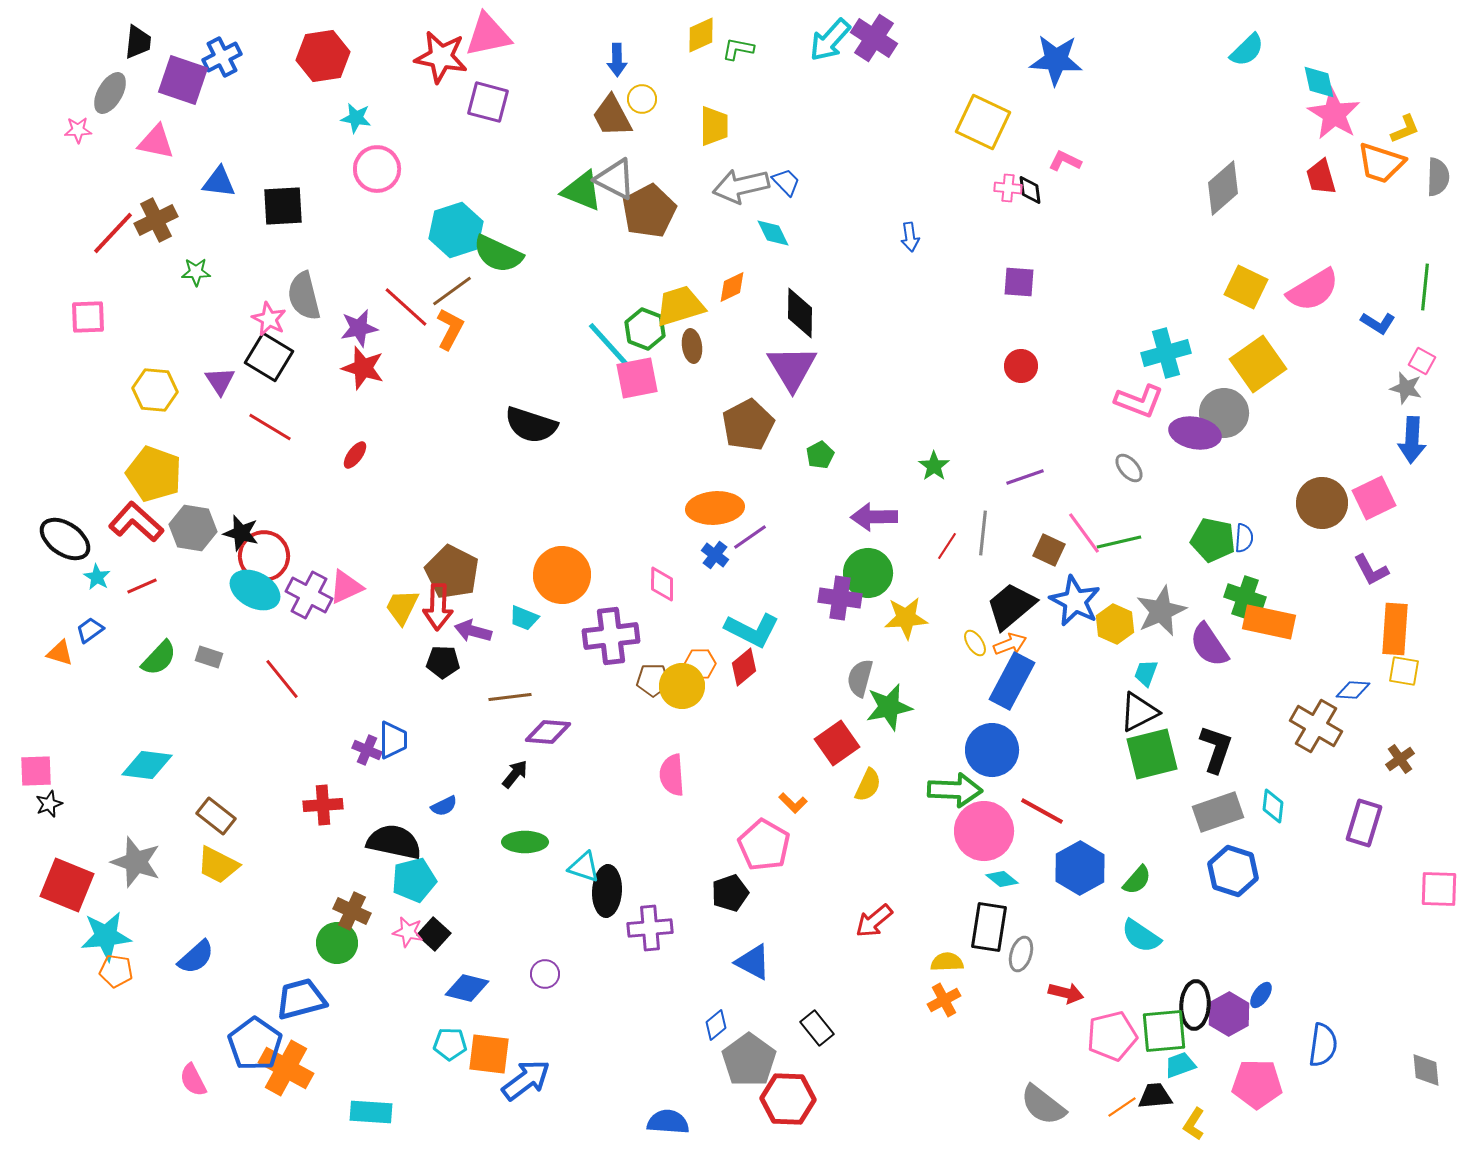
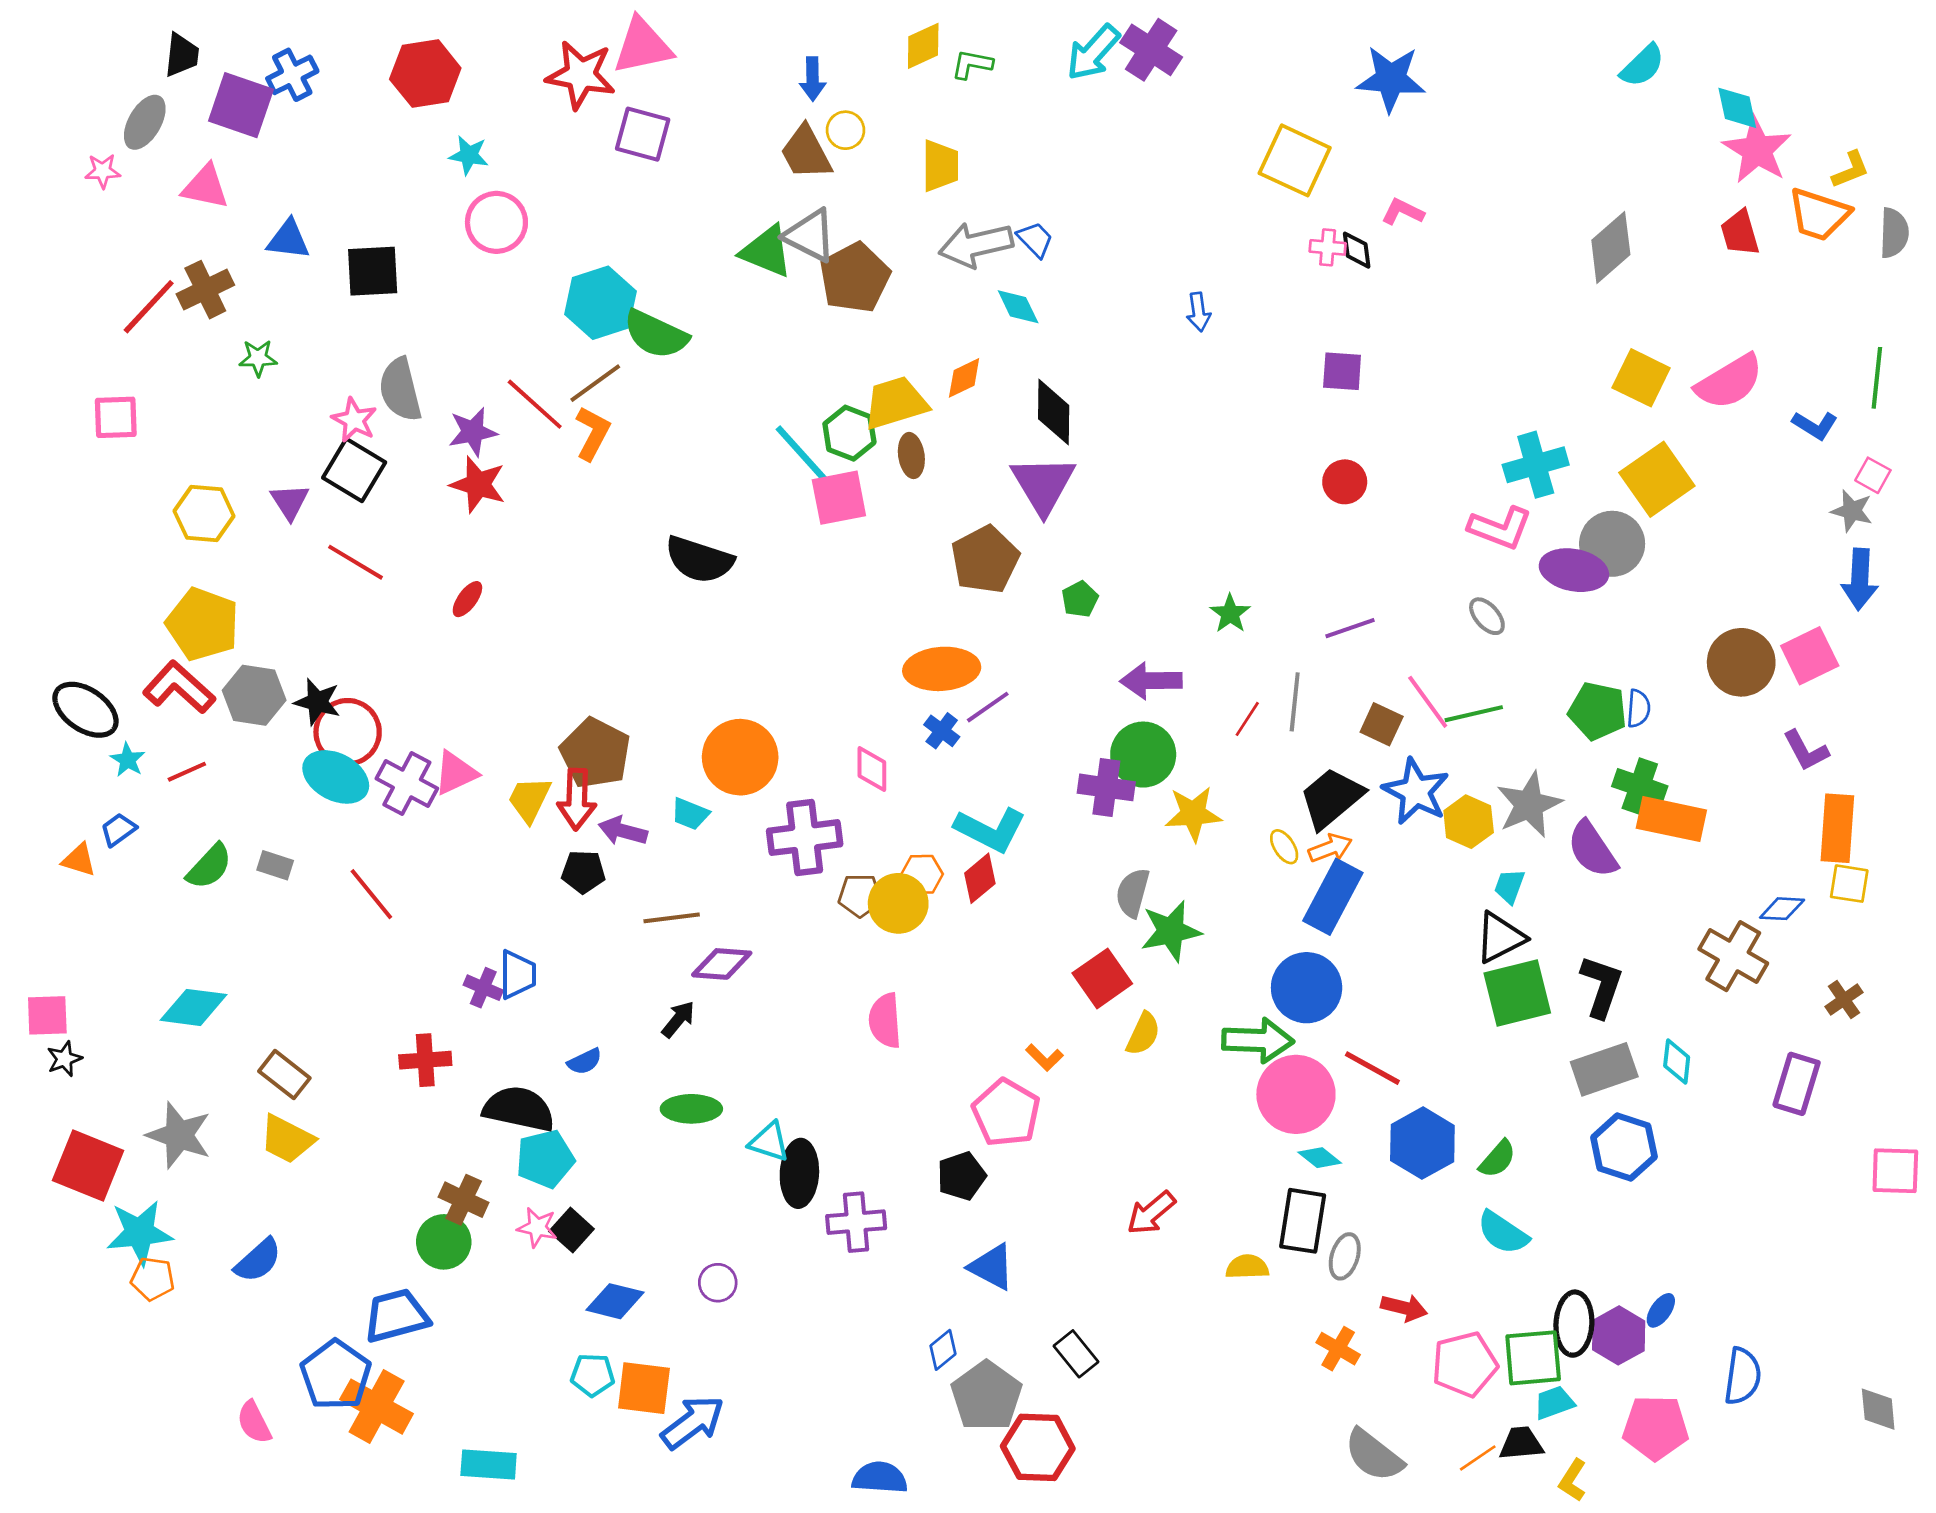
orange cross: (944, 1000) -> (1338, 1349), moved, turned -32

